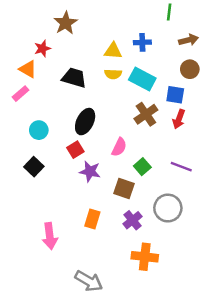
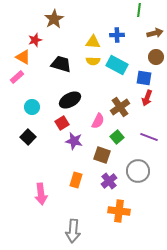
brown cross: (146, 114) -> (120, 107), moved
black ellipse: (85, 122) -> (70, 100), turned 35
gray arrow: (89, 281) -> (73, 231), turned 65

